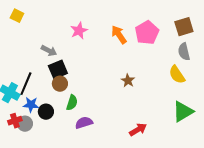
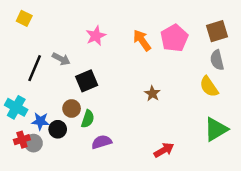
black square: (58, 70) -> (87, 81), moved
black line: (26, 84) -> (35, 68), moved
brown circle: (60, 84) -> (72, 108), moved

